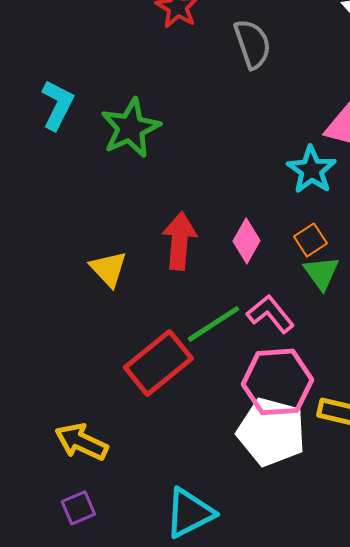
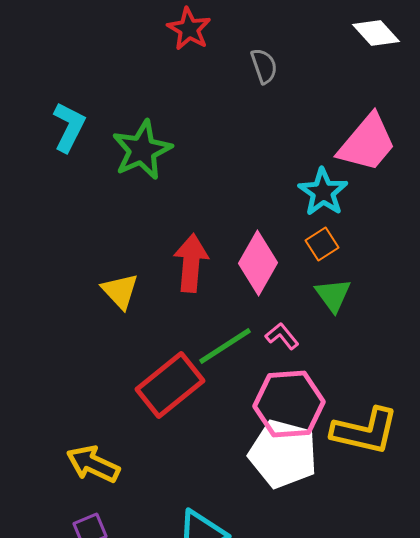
gray semicircle: (252, 44) -> (264, 66), size x0.7
orange square: (310, 240) -> (322, 244), moved
pink diamond: (246, 241) -> (258, 263), size x1.4
pink L-shape: (270, 314) -> (282, 336), size x0.7

